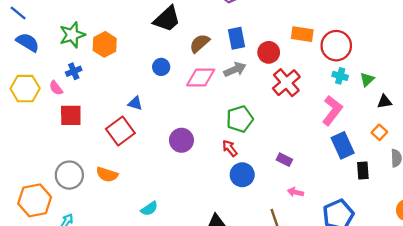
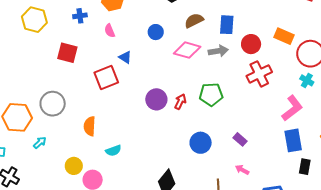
pink semicircle: (56, 88) -> (110, 31), moved
red arrow: (230, 148) -> (180, 102), moved, turned 49
orange semicircle: (107, 174) -> (90, 126), moved, turned 60

